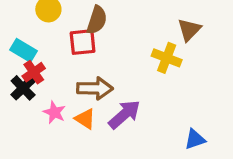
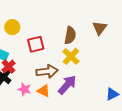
brown semicircle: (97, 20) -> (70, 35), moved
yellow cross: (167, 58) -> (71, 56), moved, turned 30

